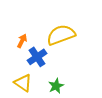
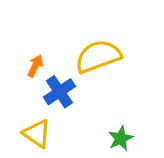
green star: (56, 86) -> (121, 138), moved

